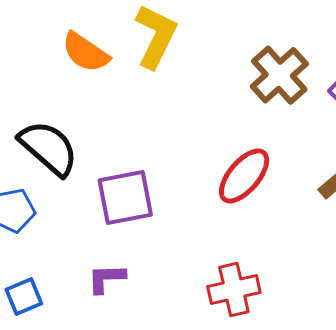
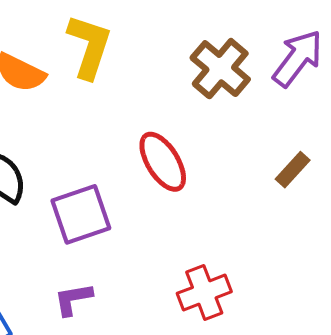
red ellipse: (244, 176) -> (163, 162), moved, turned -64

